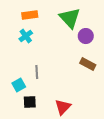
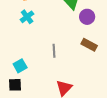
gray line: (37, 72) -> (54, 51), moved
black square: (30, 102) -> (15, 85), moved

